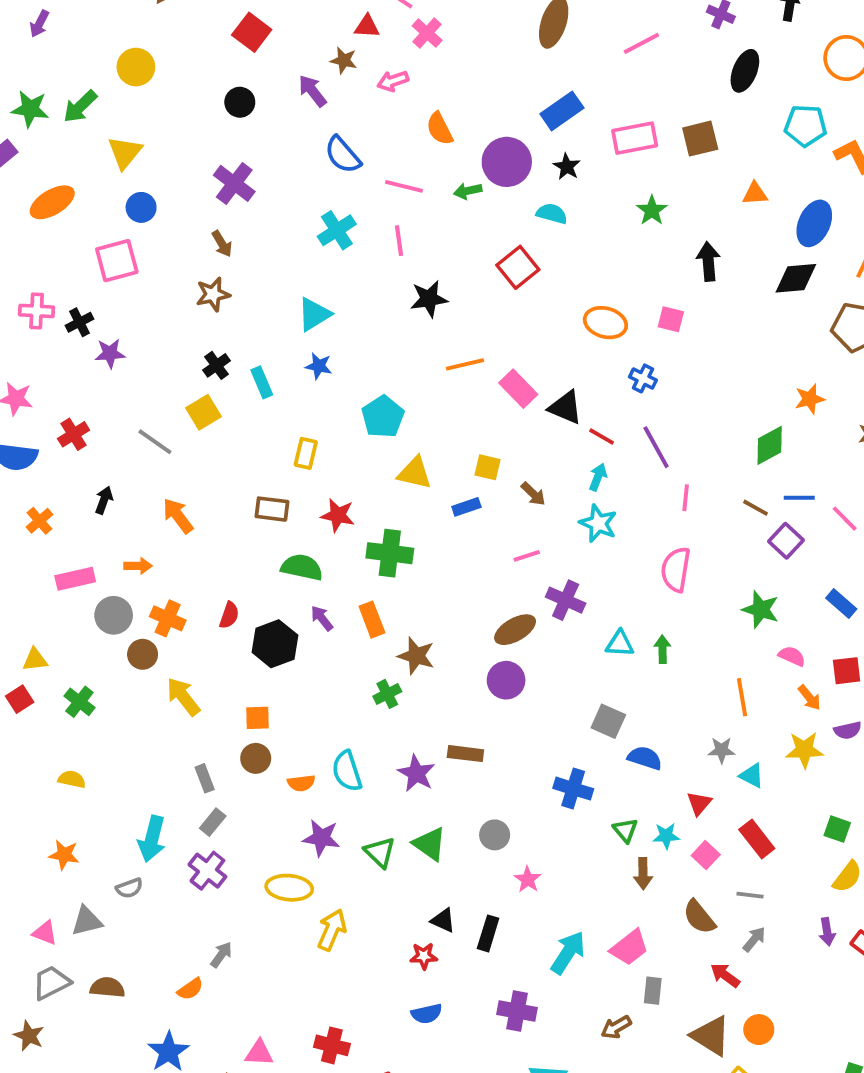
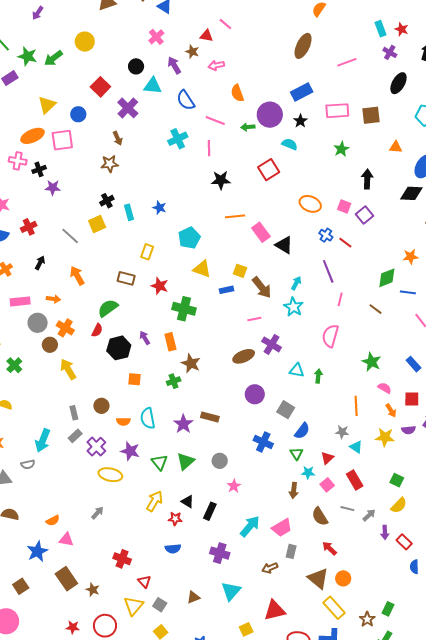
red square: (252, 32) -> (100, 87), moved
pink cross: (427, 33) -> (156, 37), moved
yellow triangle: (125, 152) -> (47, 105), moved
orange ellipse: (52, 202) -> (33, 136), moved
cyan triangle: (314, 314) -> (153, 86), moved, turned 30
red line: (602, 436) -> (345, 243), moved
brown arrow: (533, 494) -> (262, 287), size x1.6
blue line: (799, 498) -> (408, 292), moved
purple square: (786, 541) -> (365, 215), moved
green semicircle: (302, 567) -> (108, 308), moved, turned -55
purple circle: (506, 680) -> (255, 394), moved
orange square: (258, 718) -> (135, 379), moved
blue semicircle: (645, 758) -> (302, 431), turned 102
green triangle: (625, 830) -> (296, 454), moved
green triangle: (430, 844) -> (186, 461), turned 36
purple cross: (207, 871) -> (96, 447), moved
yellow arrow: (332, 930) -> (154, 501), moved
gray arrow: (754, 939) -> (369, 515), moved
gray arrow: (221, 955) -> (97, 513), moved
pink triangle: (259, 1053) -> (66, 540), moved

